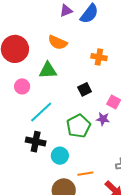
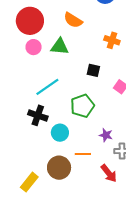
pink circle: (22, 86) -> (34, 47), moved
black square: (85, 89) -> (93, 70), turned 32
purple star: (103, 119) -> (106, 135), moved

